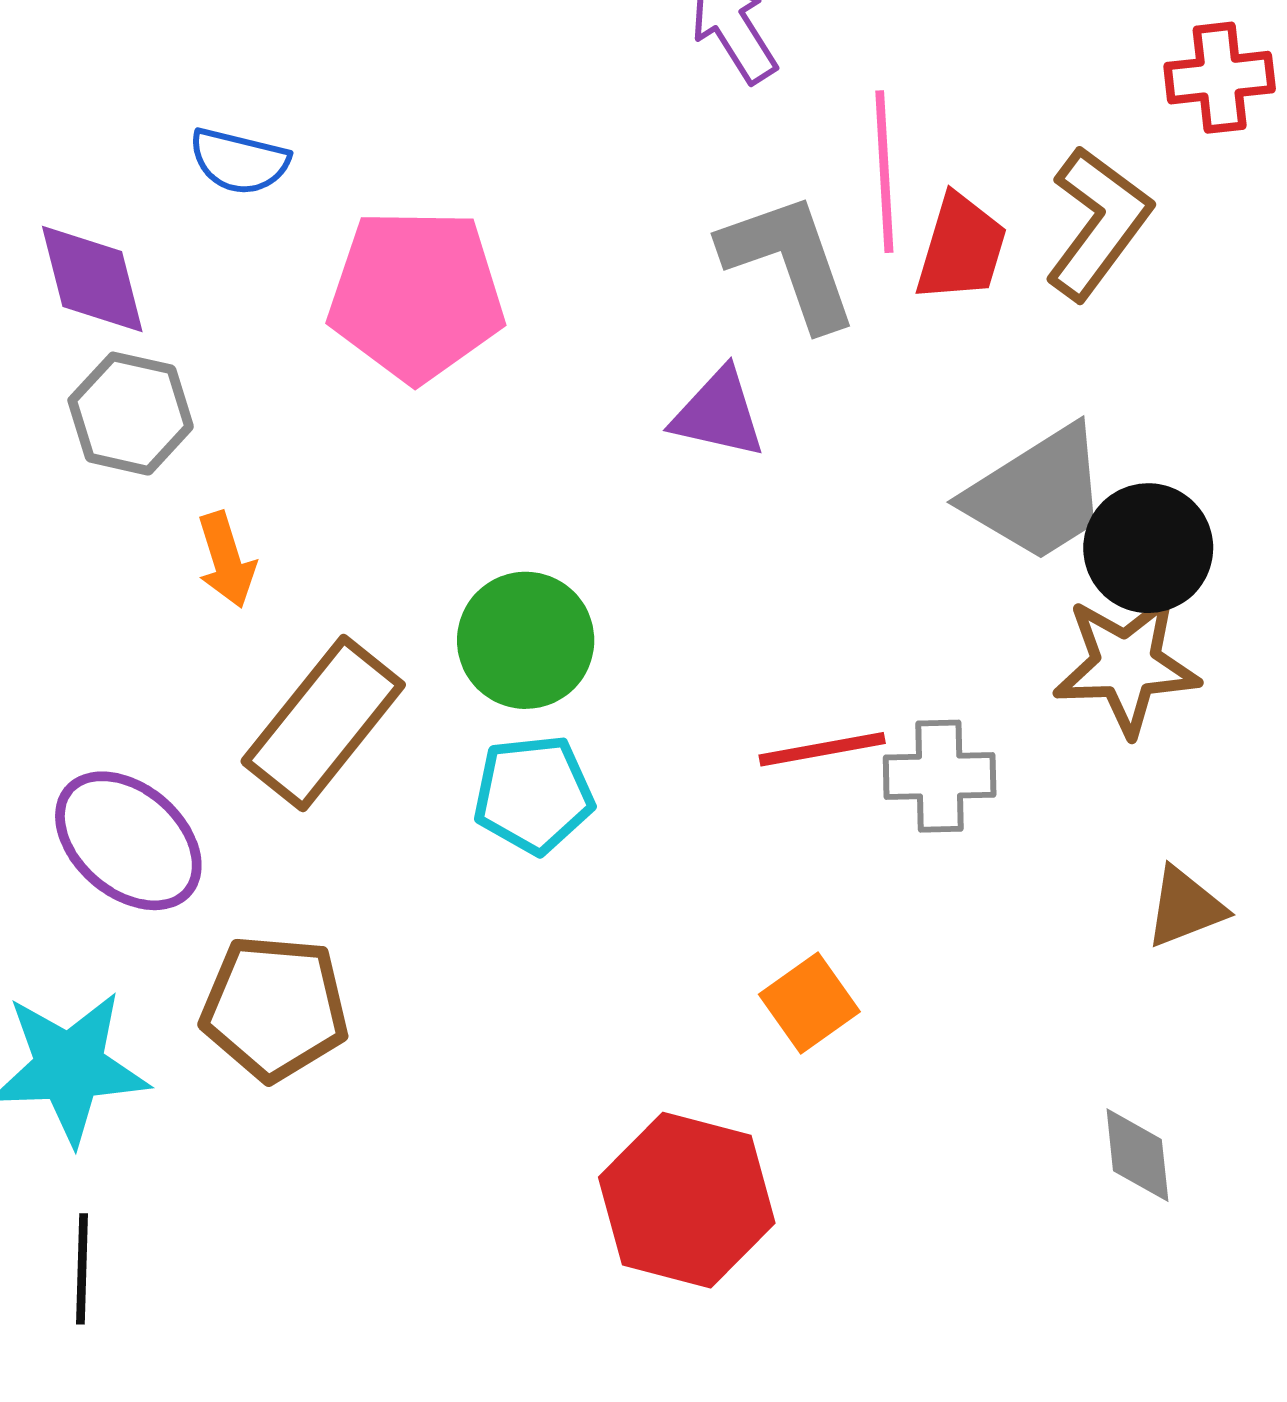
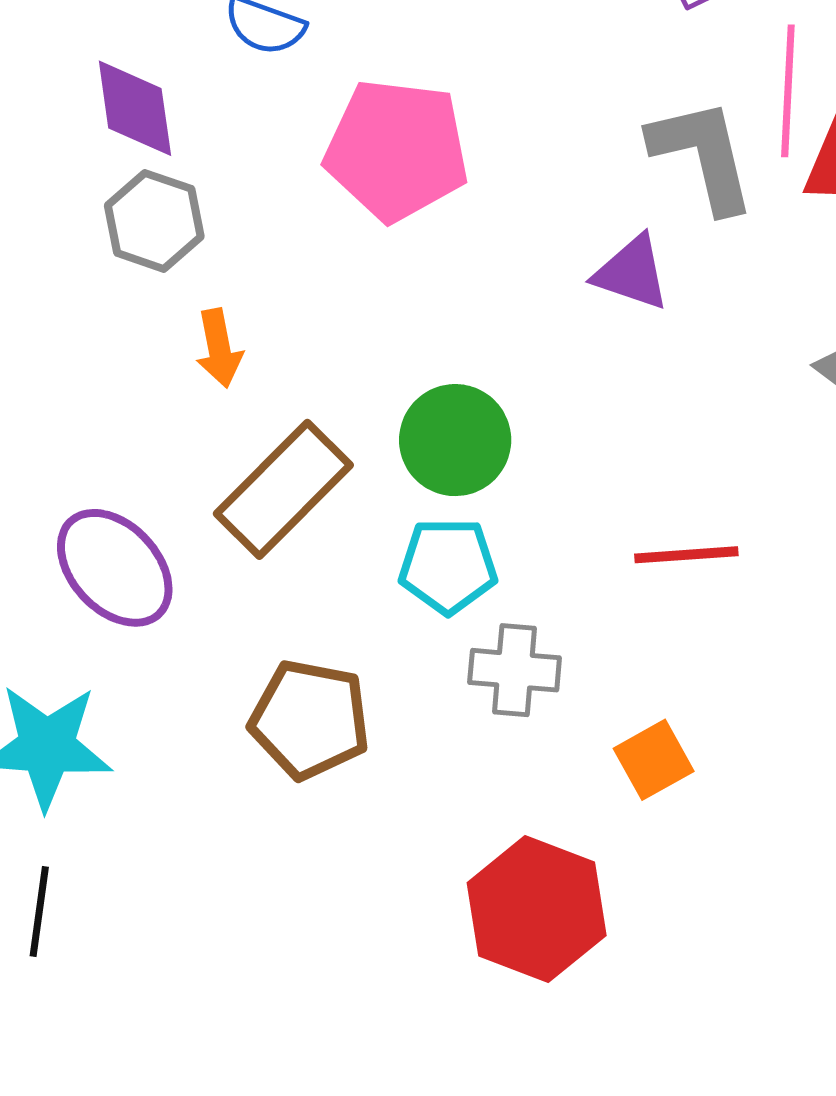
gray cross: (940, 776) -> (515, 670), moved
brown pentagon: (275, 1008) -> (310, 719), moved

